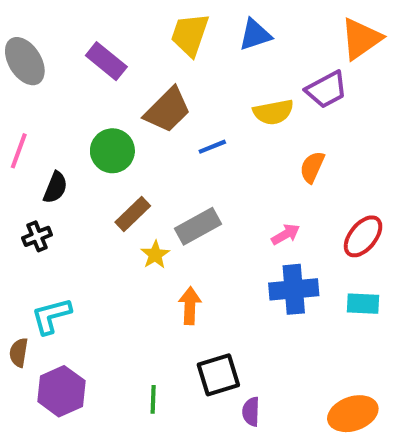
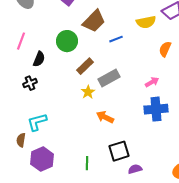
brown rectangle: (133, 214) -> (85, 66), moved
orange arrow: (190, 306) -> (105, 117), turned -66
purple semicircle: (251, 412) -> (135, 169), turned 72

